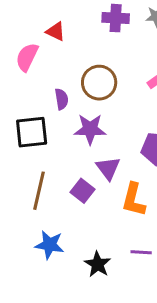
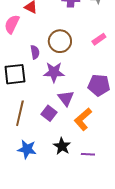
orange L-shape: (134, 200) -> (83, 119), turned 35
black star: (98, 264) -> (62, 146), moved

